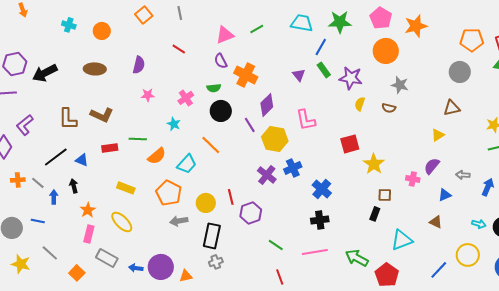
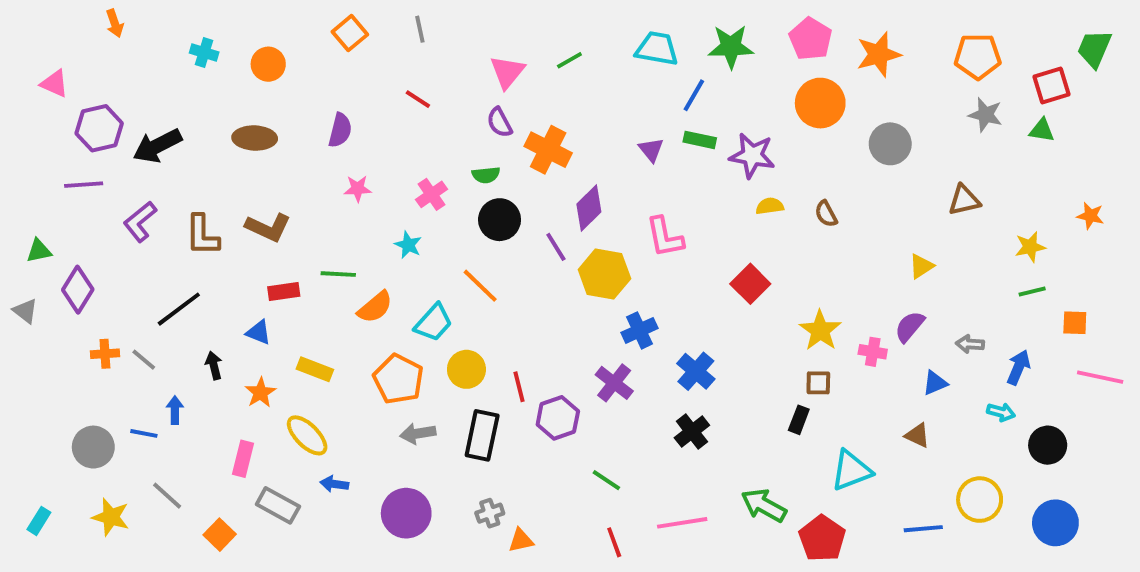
pink triangle: (225, 35) -> (507, 72), turned -30
orange pentagon: (472, 40) -> (978, 56), moved
green rectangle: (324, 70) -> (700, 140), turned -42
gray circle: (460, 72) -> (890, 144), moved
gray star: (400, 85) -> (985, 115), moved
yellow semicircle: (360, 104) -> (770, 206), turned 64
brown semicircle: (389, 108) -> (826, 214), turned 48
brown triangle: (452, 108) -> (964, 200), moved
purple L-shape: (25, 125) -> (140, 222), moved
red square: (350, 144) -> (750, 284), turned -30
blue triangle: (82, 160) -> (259, 332), moved
yellow star: (374, 164) -> (820, 330), moved
purple cross: (267, 175) -> (614, 383), moved
blue arrow: (54, 197) -> (175, 410), moved
yellow circle: (206, 203) -> (466, 369), moved
orange star: (88, 210) -> (260, 393), moved
black cross: (320, 220) -> (692, 432), turned -30
cyan arrow: (479, 224) -> (1001, 412), moved
black rectangle: (212, 236) -> (482, 435), moved
pink line: (315, 252) -> (682, 523), moved
purple circle: (161, 267) -> (406, 513), moved
blue arrow: (136, 268) -> (334, 484), moved
blue line: (439, 270) -> (923, 529), turned 42
orange triangle: (186, 276) -> (521, 540), moved

